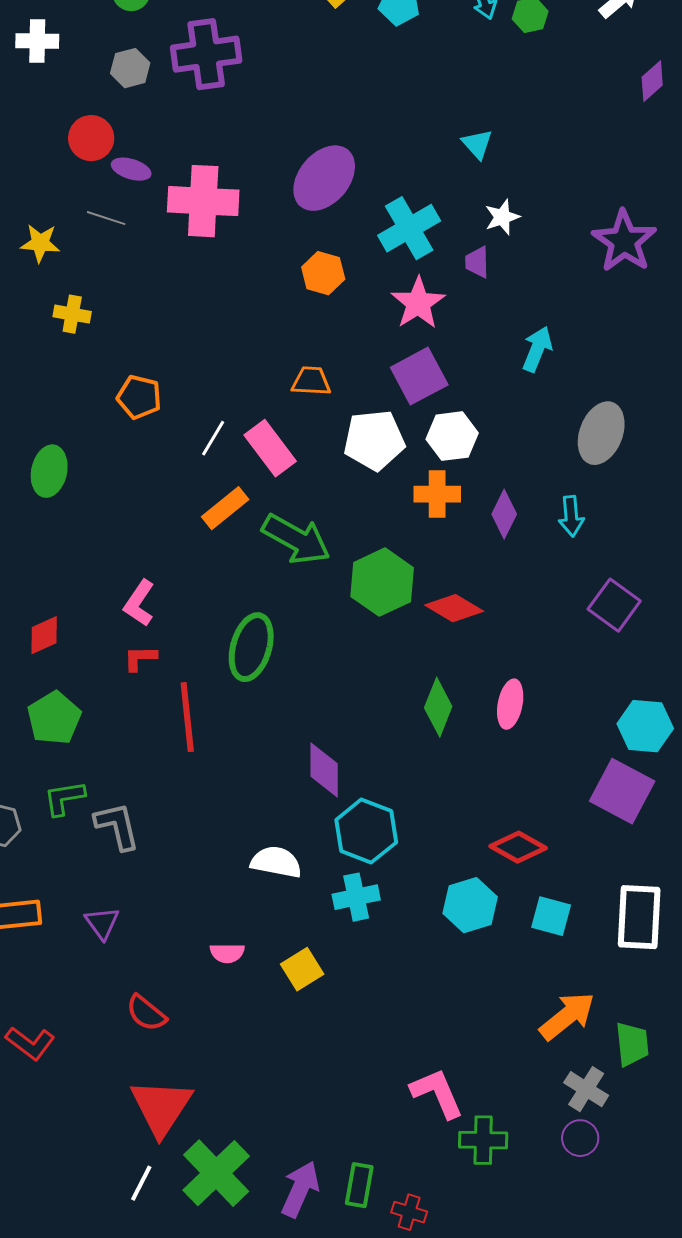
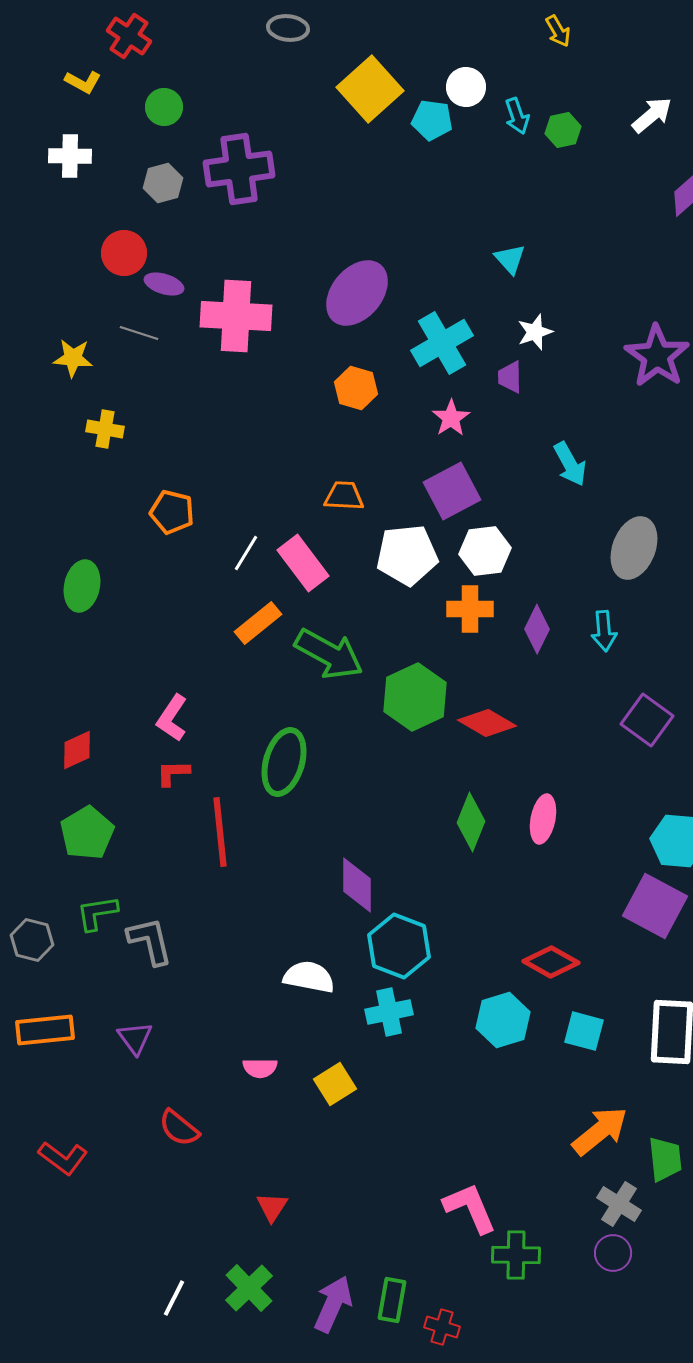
pink star: (418, 303) -> (451, 418), size x0.7
cyan arrow: (537, 349) -> (570, 464), turned 129
red triangle: (161, 1107) -> (272, 1207), moved, size x0.5
green cross: (216, 1173) -> (249, 1288), size x0.7

